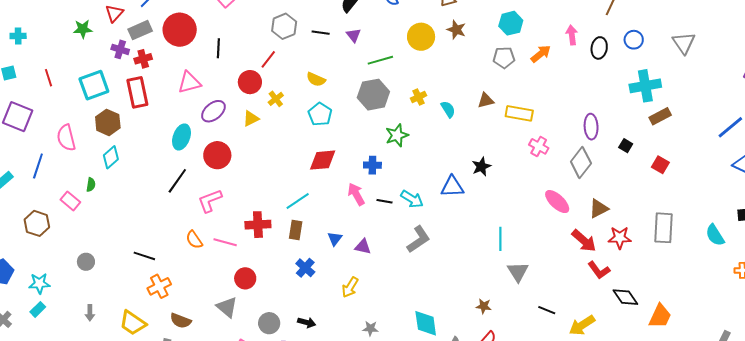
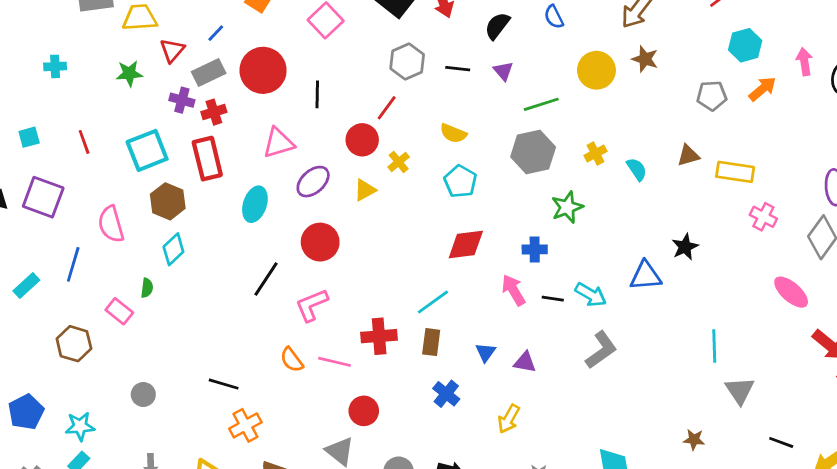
cyan hexagon: (511, 23) -> (745, 45), moved
cyan cross: (18, 36) -> (55, 66), moved
cyan ellipse: (181, 137) -> (255, 204), moved

